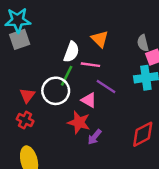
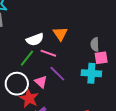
white semicircle: (71, 52) -> (35, 39), turned 36
white circle: (56, 91) -> (17, 84), moved

